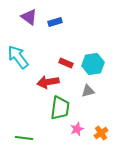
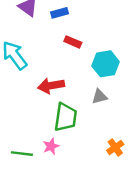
red rectangle: (66, 63) -> (73, 42), moved
pink star: (77, 129) -> (51, 146), moved

